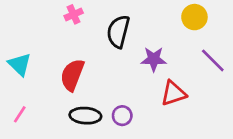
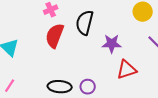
red semicircle: (72, 75) -> (55, 36), moved

